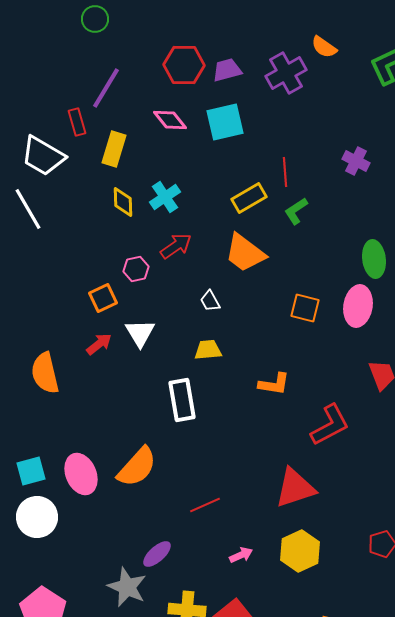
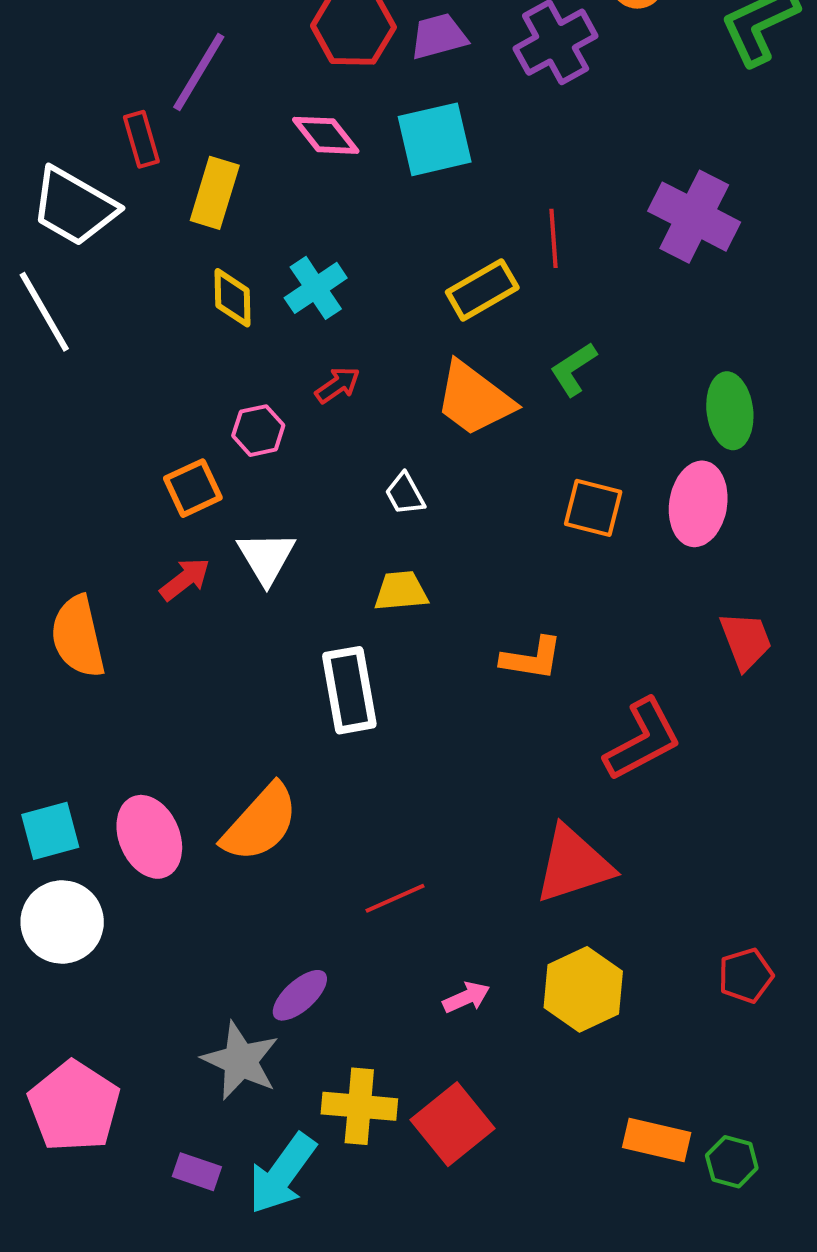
purple cross: (356, 161) -> (694, 217), size x1.6
green L-shape: (296, 211) -> (573, 369), moved
red arrow: (176, 246) -> (338, 385), size x0.7

